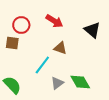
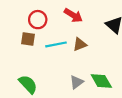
brown triangle: (60, 48) -> (80, 44), turned -40
cyan line: (42, 65) -> (56, 44), moved, turned 42

